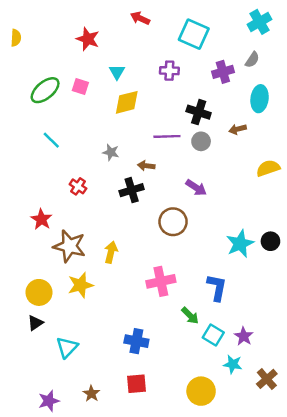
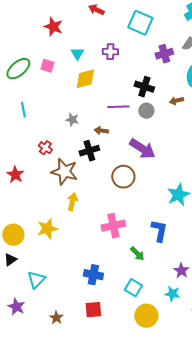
purple cross: (169, 71) -> (110, 52), moved
cyan line: (51, 140) -> (23, 110), turned 35
purple arrow: (196, 188) -> (142, 149), size x1.5
brown star: (69, 246) -> (64, 172), moved
cyan square: (213, 335) -> (133, 288), moved
purple star: (49, 401) -> (16, 307), moved, turned -30

